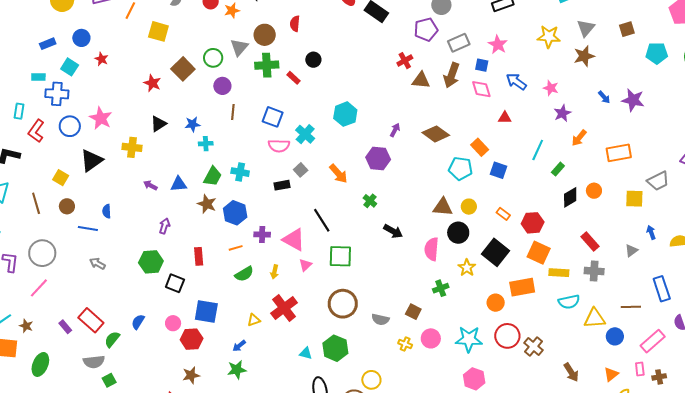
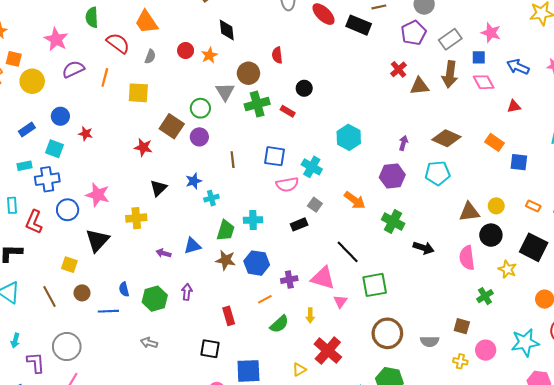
purple circle: (222, 86) -> (199, 137), moved
cyan pentagon: (461, 169) -> (437, 173), moved
green cross: (370, 201) -> (393, 221), size x1.5
green hexagon: (151, 262) -> (155, 299), moved
gray arrow: (97, 264) -> (149, 343), moved

